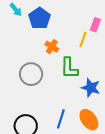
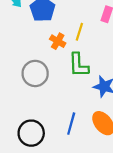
yellow line: (83, 39) -> (79, 32), moved

